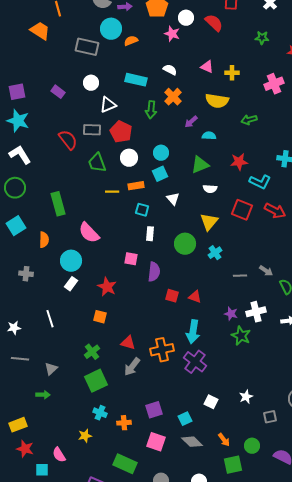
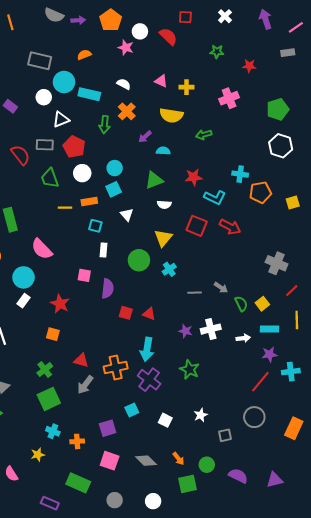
cyan circle: (111, 29) -> (64, 82), moved
green star: (241, 336) -> (190, 370), moved
cyan square: (185, 419) -> (132, 410), moved

